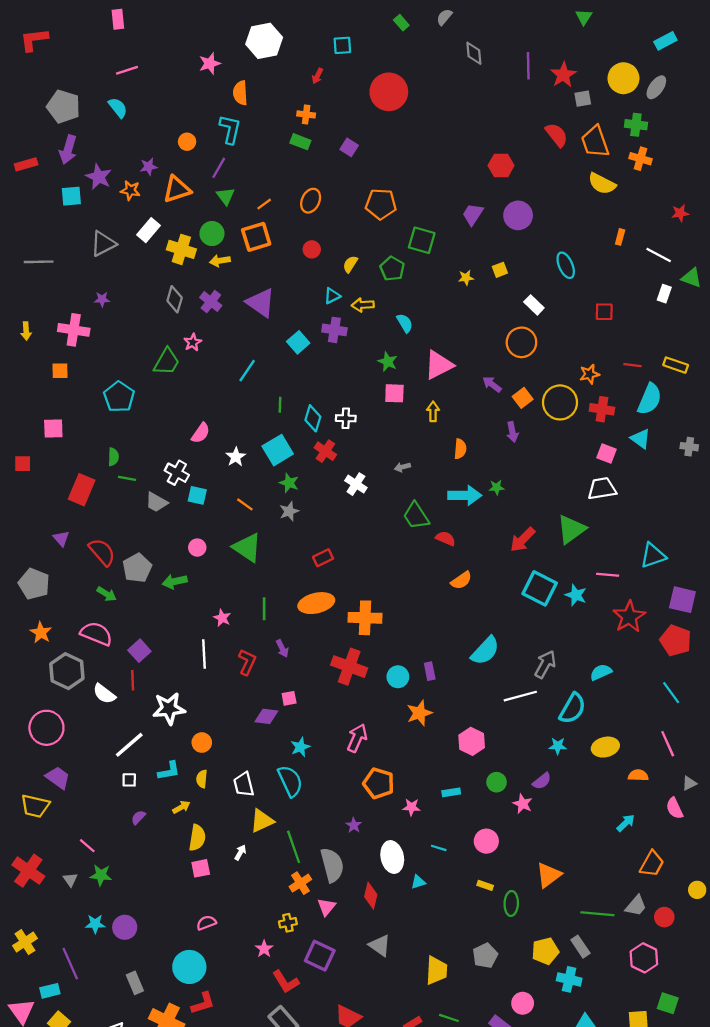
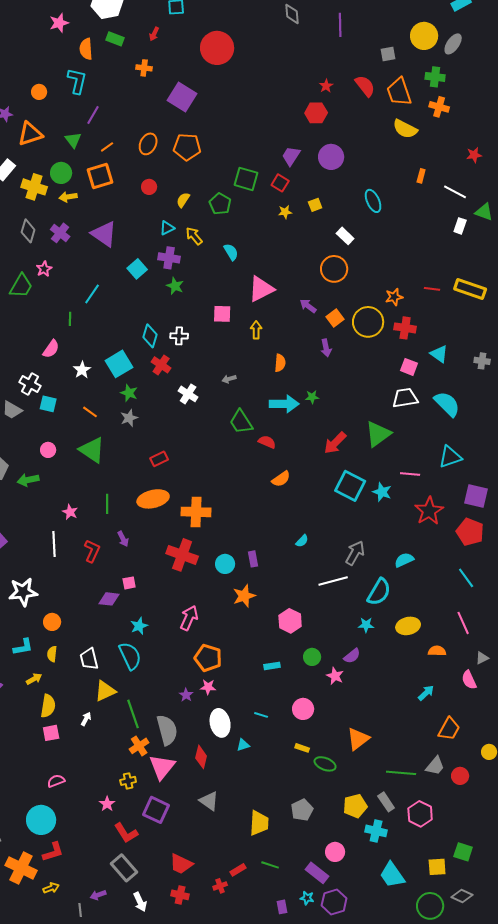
red star: (563, 75) -> (326, 86), moved, size x0.6
green rectangle: (300, 142) -> (115, 39), moved
purple square: (349, 147) -> (182, 97), size x1.8
purple line: (219, 168) -> (93, 115), moved
orange pentagon: (381, 204) -> (187, 147), moved
yellow arrow: (363, 305) -> (194, 236), turned 54
red square: (604, 312) -> (280, 183), moved, turned 30
green star: (388, 362) -> (175, 286), moved
yellow rectangle: (676, 365) -> (470, 289), size x1.4
cyan semicircle: (650, 399) -> (447, 404), moved, turned -68
green line: (280, 405) -> (70, 319), moved
cyan semicircle: (485, 651) -> (302, 541), size x0.5
pink star: (411, 807) -> (208, 687), moved
green ellipse: (511, 903) -> (325, 764), turned -70
pink triangle: (326, 907) -> (162, 767), size x1.6
pink hexagon: (644, 958) -> (420, 814), moved

